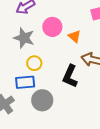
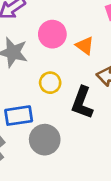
yellow circle: (34, 63) -> (50, 83), moved

